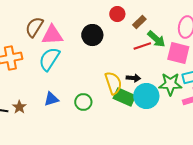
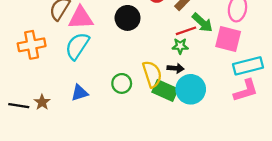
green star: (170, 84) -> (180, 46), moved, size x0.6
green circle: (83, 102) -> (122, 83), moved

